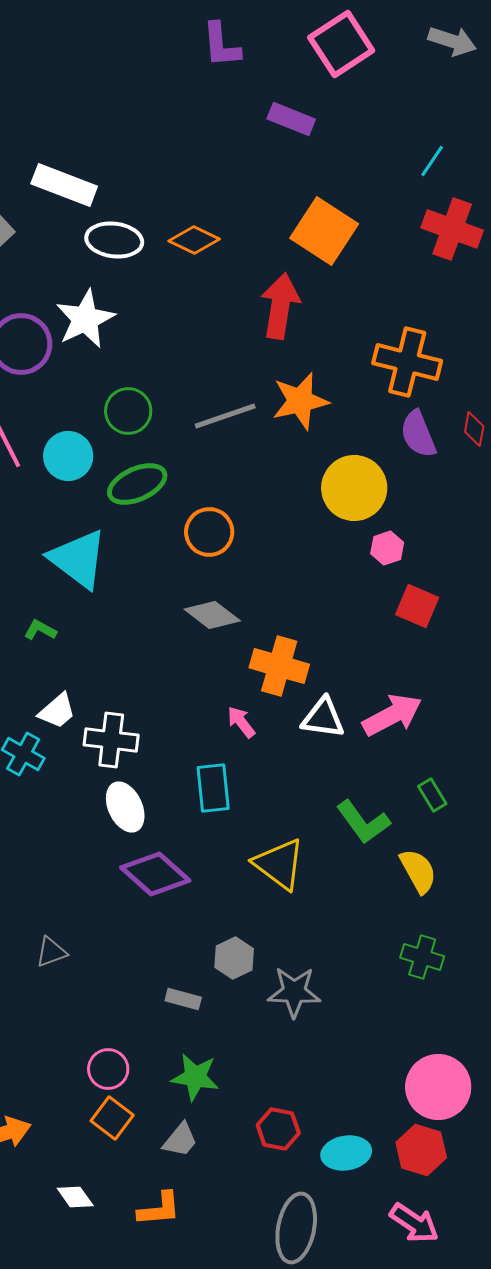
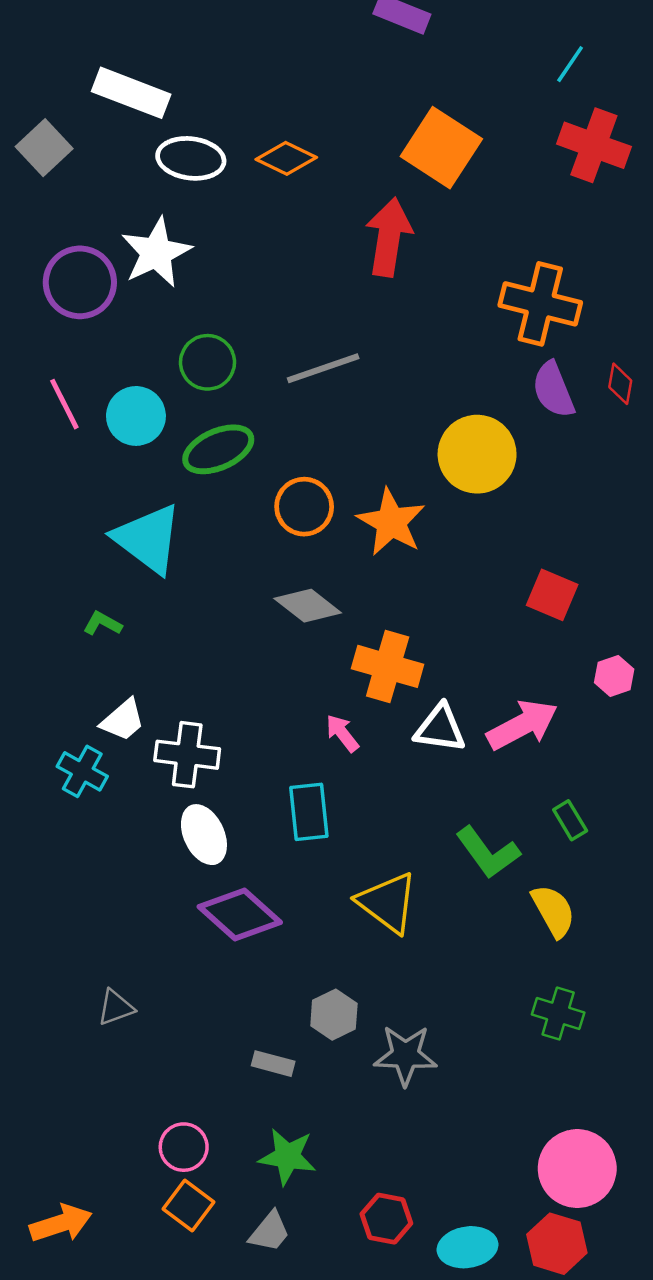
orange star: (300, 401) -> (391, 522), moved, turned -30
pink hexagon: (387, 548) -> (614, 676), moved

